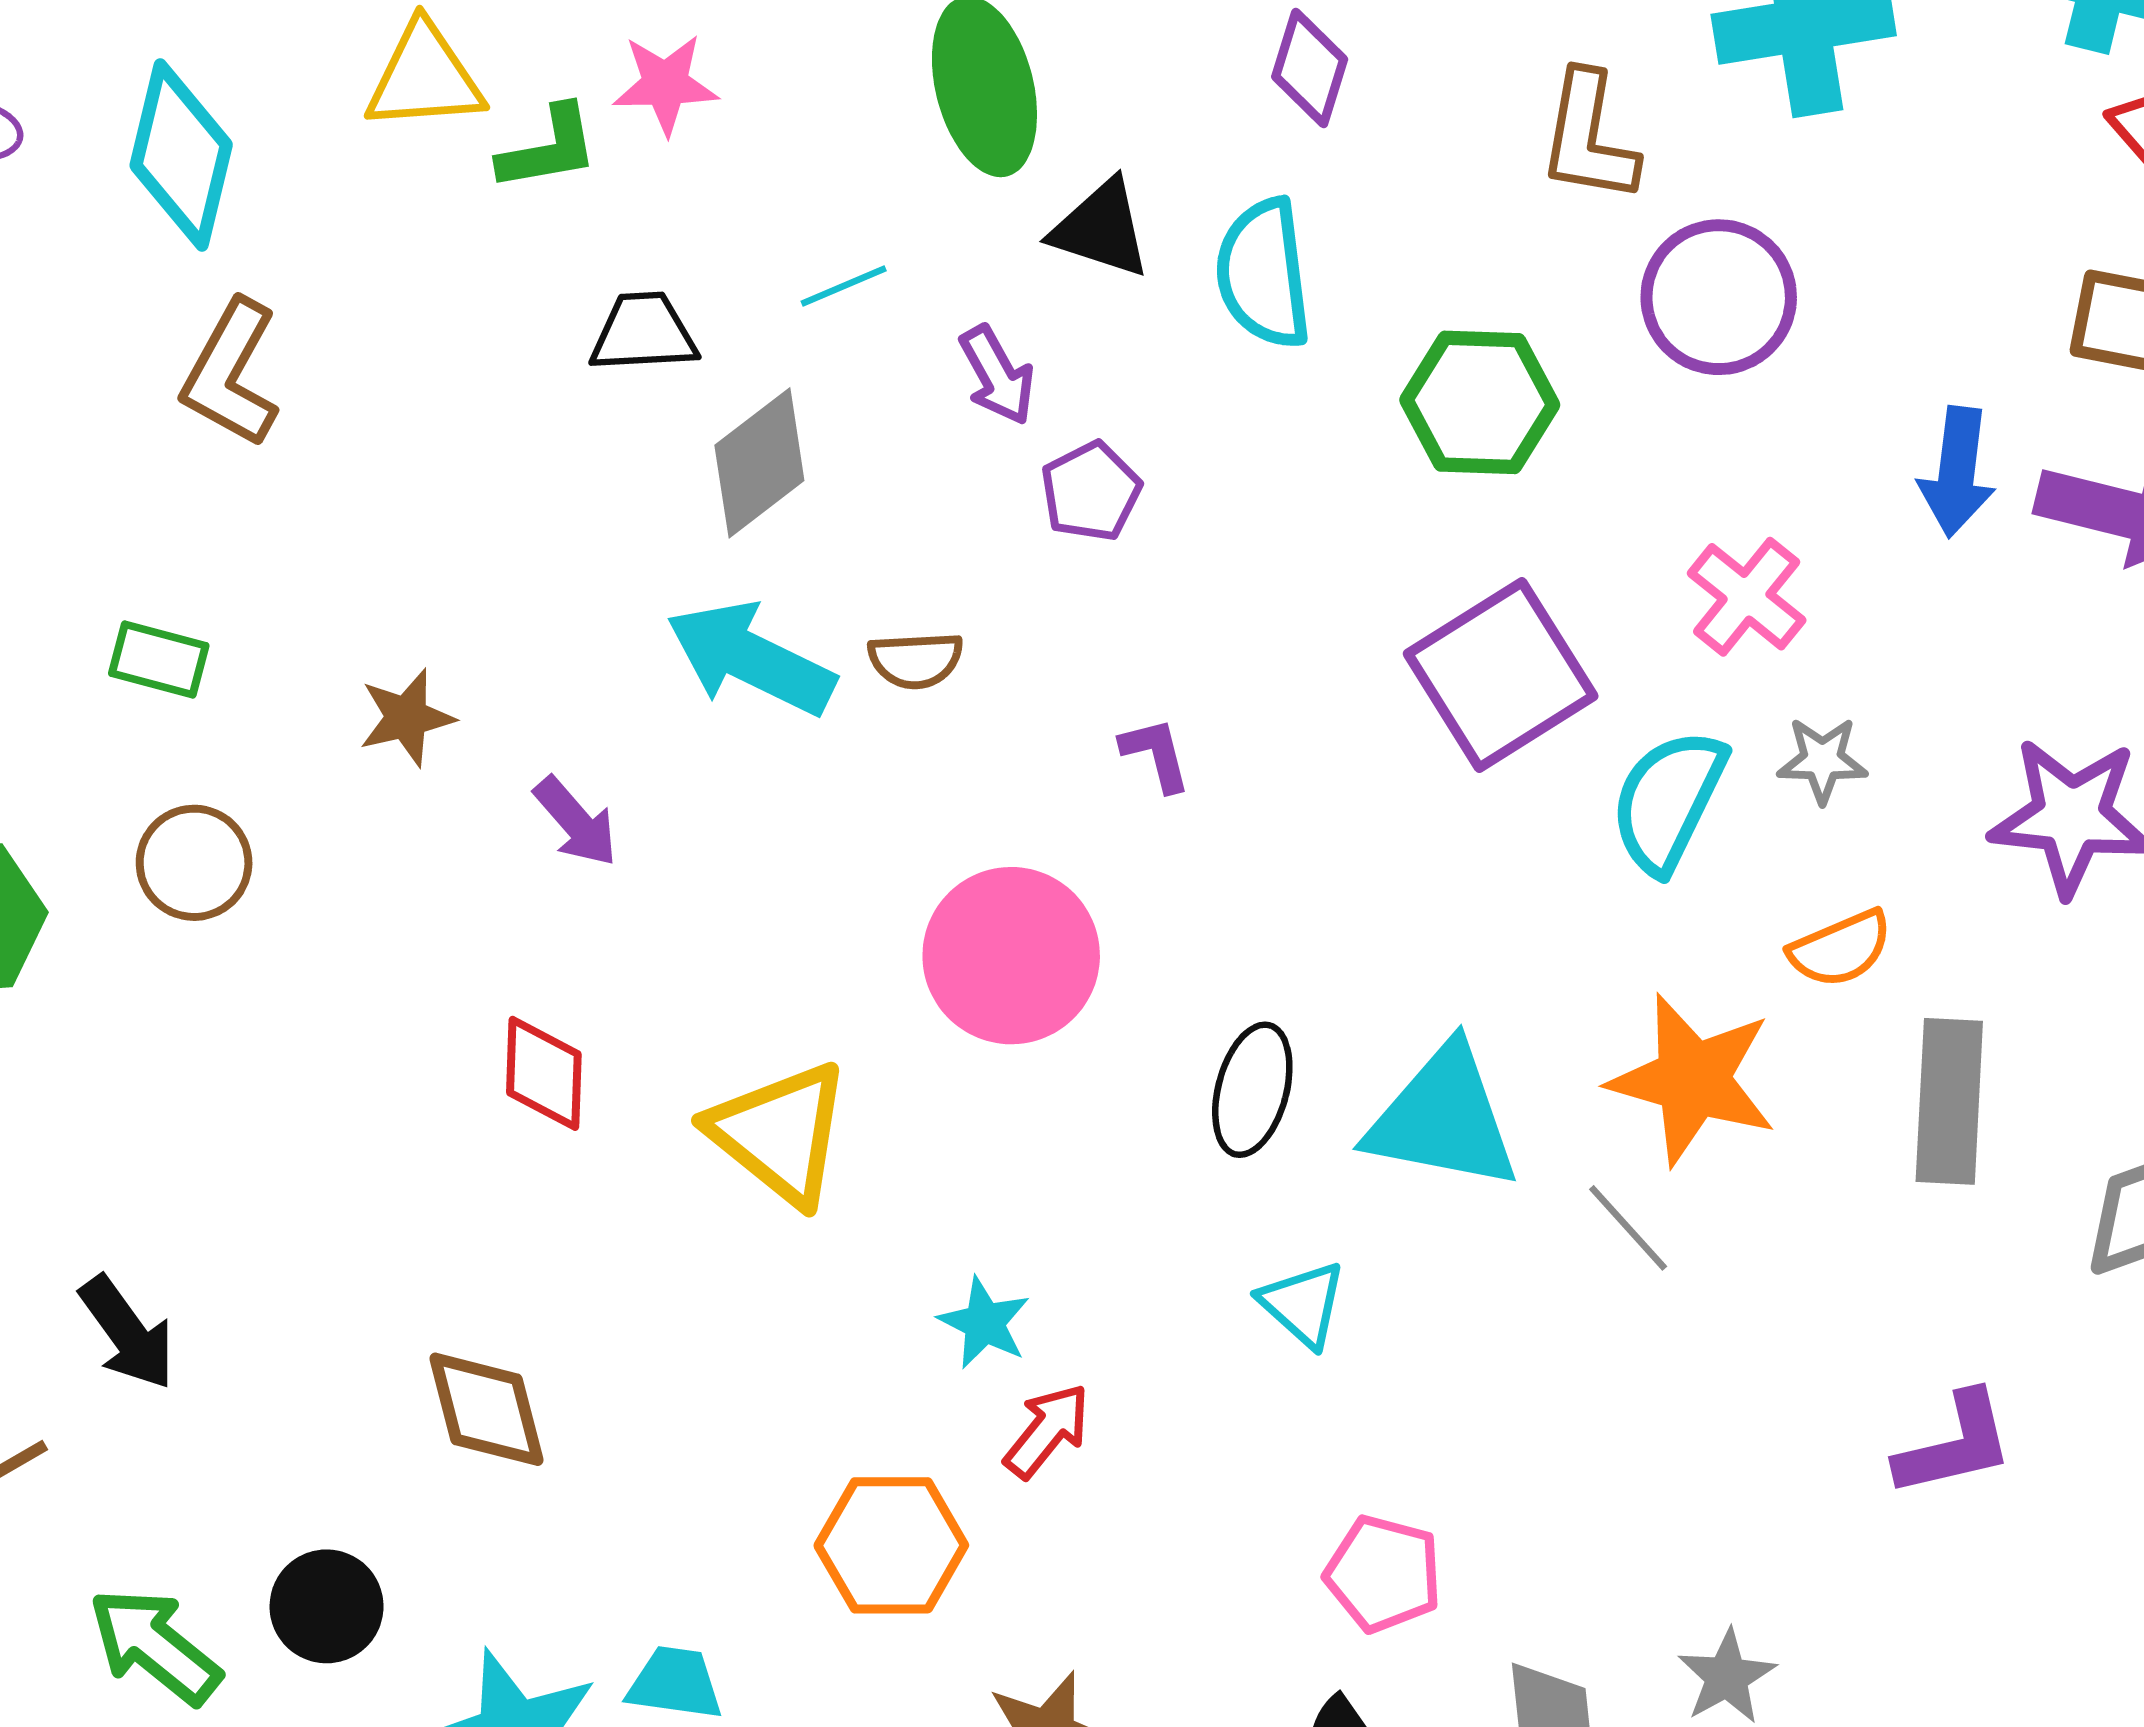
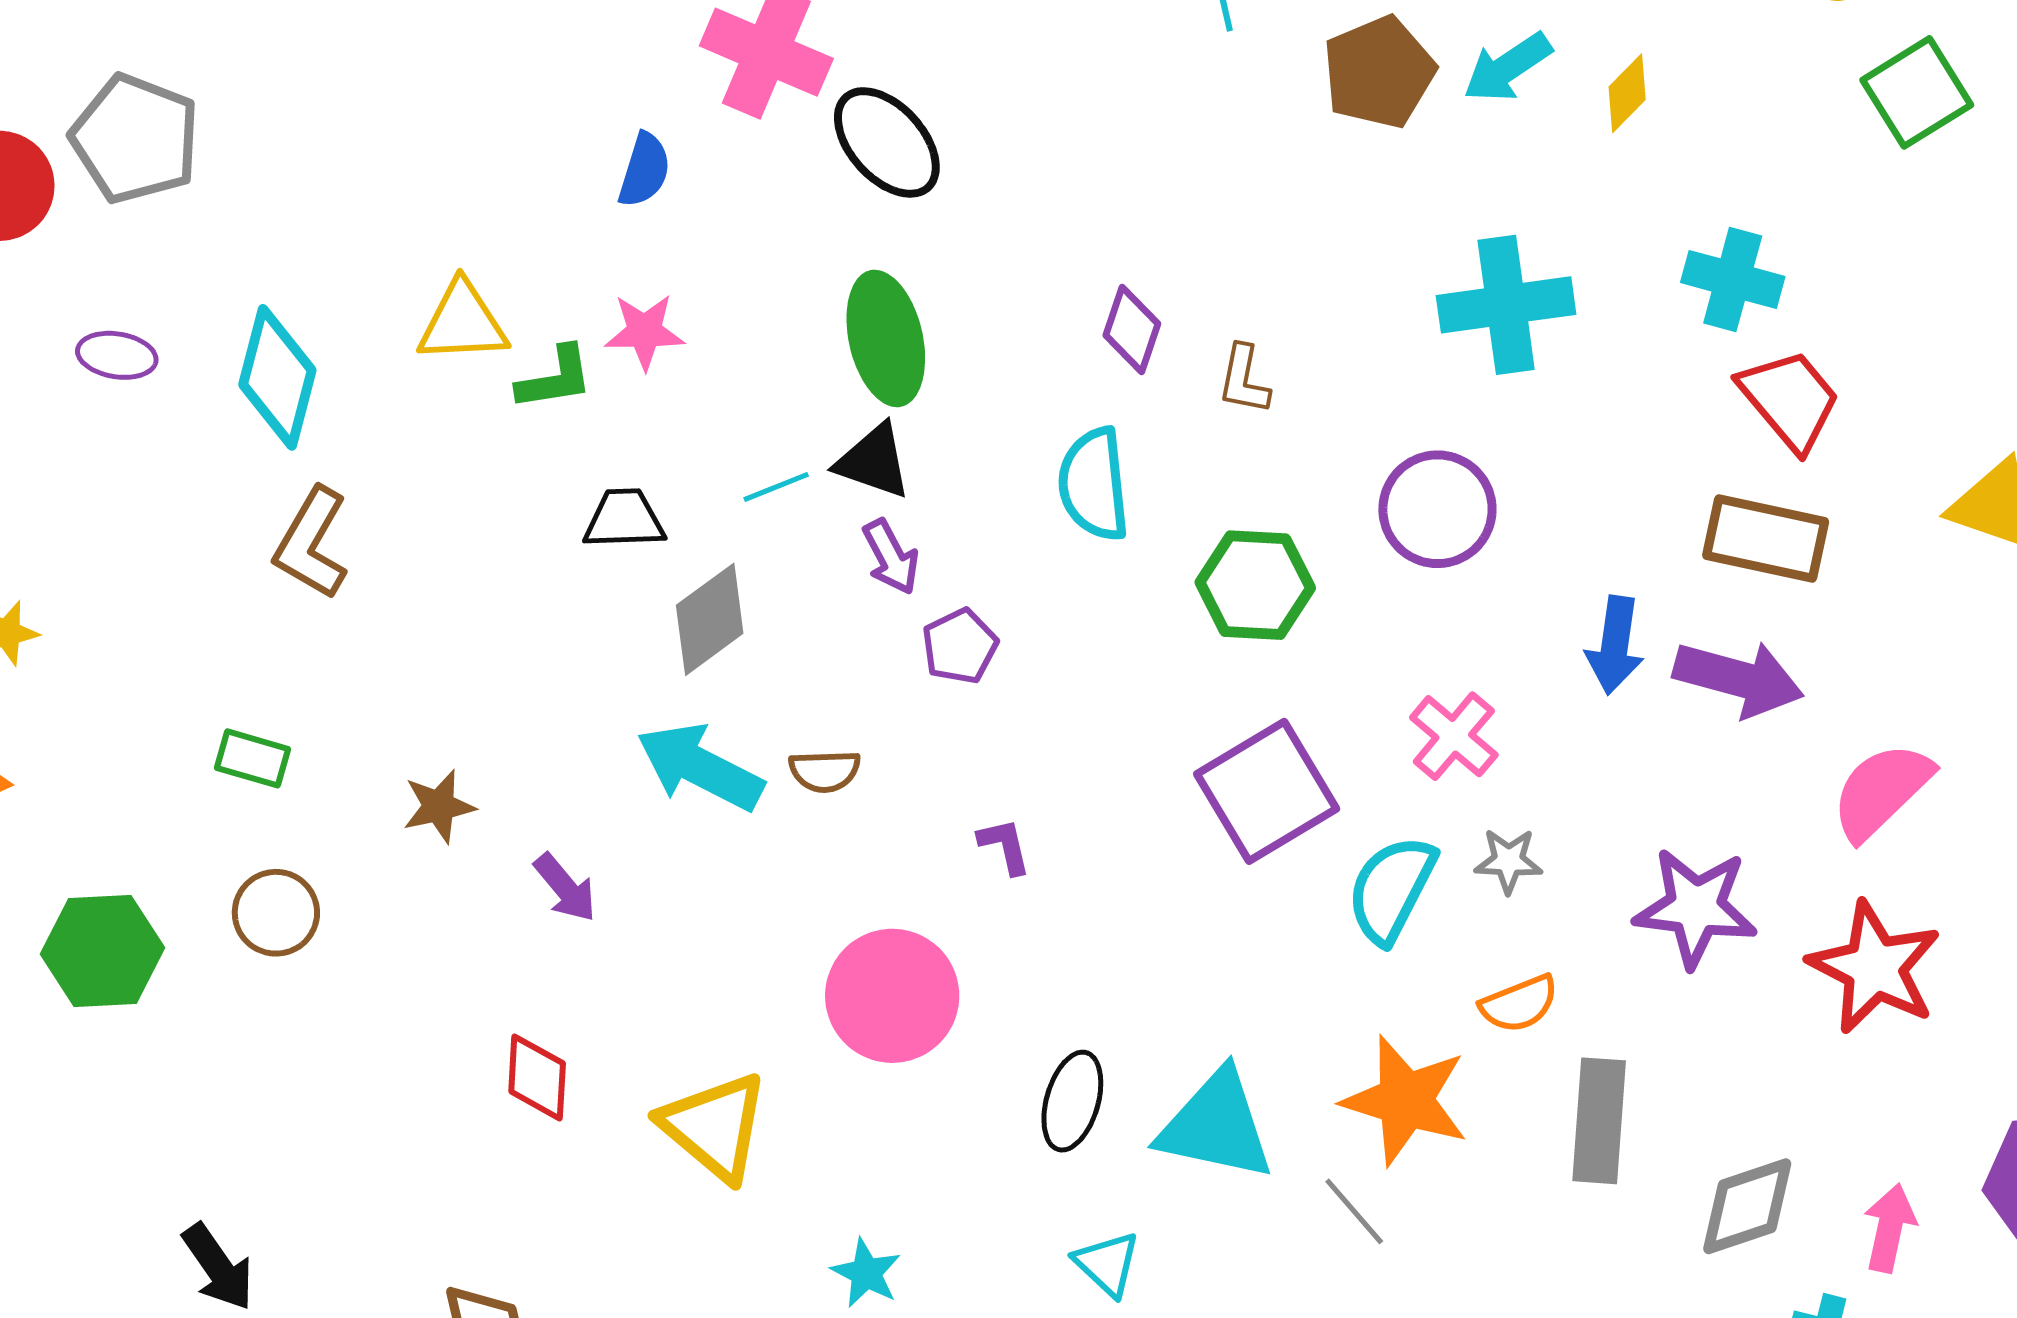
brown L-shape: (1589, 137) -> (1244, 380), moved, size x0.7
black triangle: (1101, 229) -> (874, 461), moved

